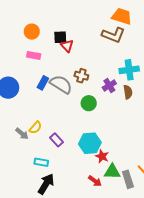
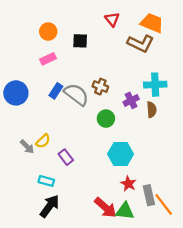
red triangle: (67, 46) -> (112, 19), moved
pink rectangle: (34, 55) -> (48, 59), turned -40
cyan hexagon: (90, 143) -> (121, 154), moved
red star: (102, 156) -> (128, 184), moved
green triangle: (112, 172) -> (125, 211), moved
gray rectangle: (128, 179) -> (149, 195), moved
red arrow: (95, 181) -> (105, 208), size x1.5

